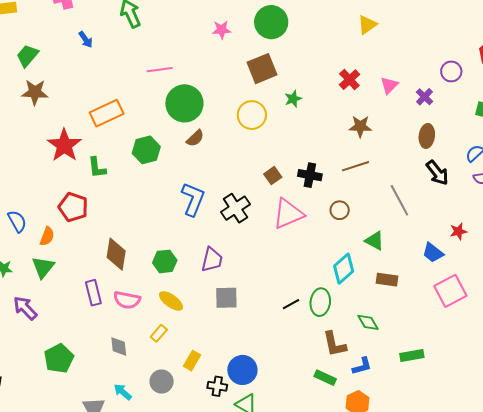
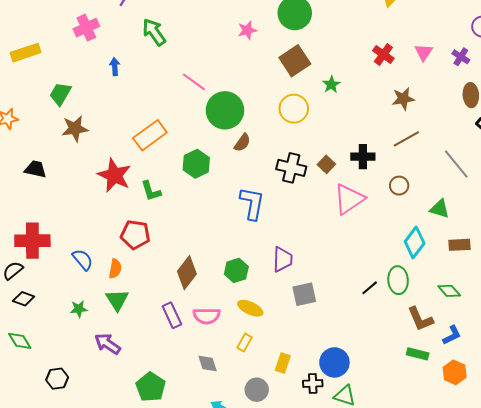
blue arrow: (86, 40) -> (115, 67), turned -138
pink line: (160, 70) -> (194, 82), turned 55
black cross: (235, 208) -> (291, 168), moved, turned -32
brown diamond: (116, 254) -> (187, 273), turned 40

